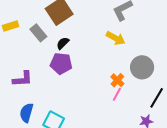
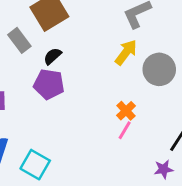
yellow arrow: (116, 38) -> (126, 52), turned -84
gray circle: (142, 67) -> (159, 69), moved

